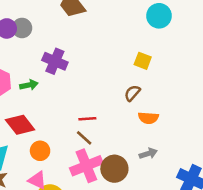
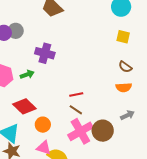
yellow square: (143, 61) -> (123, 37), moved
brown semicircle: (132, 93) -> (125, 67), moved, turned -88

